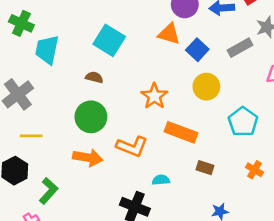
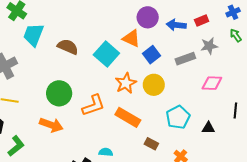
cyan square: (109, 40) -> (106, 54), moved
brown semicircle: (94, 77) -> (68, 47), moved, size x1.5
orange star: (154, 96) -> (126, 83), moved
orange L-shape: (132, 146) -> (93, 105), moved, turned -50
brown rectangle: (205, 168) -> (151, 144), moved

